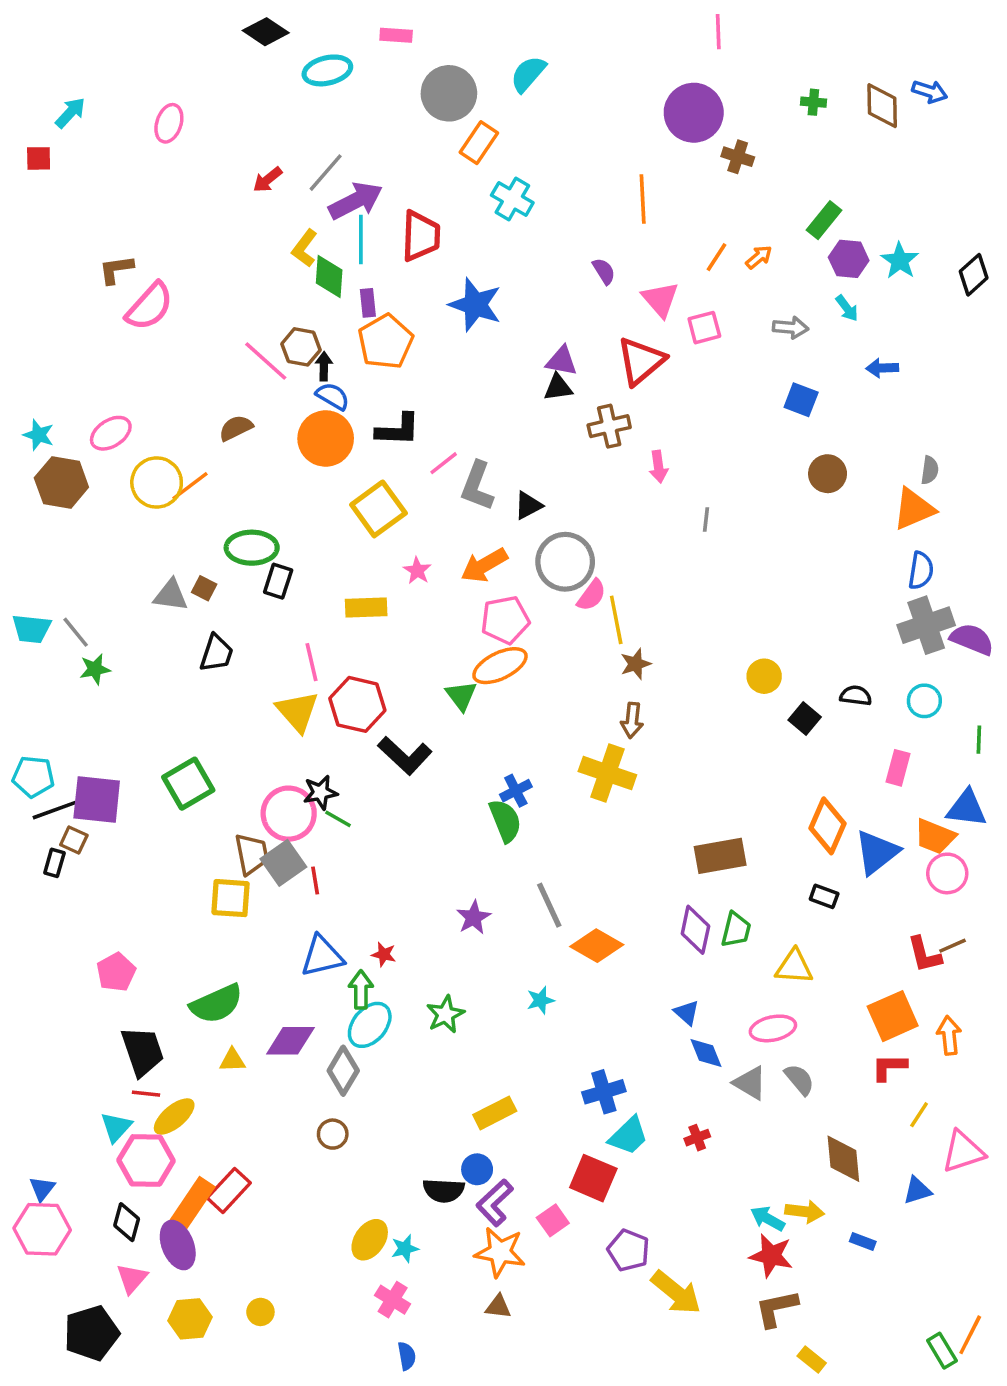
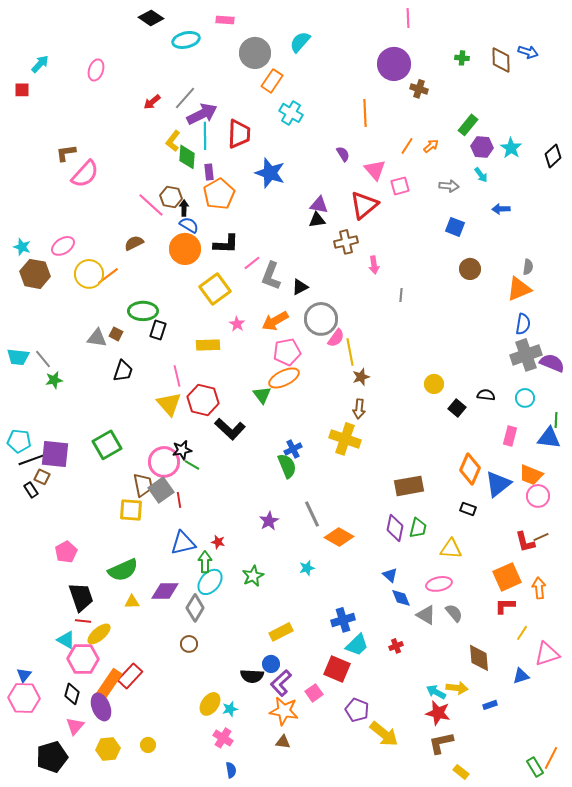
blue triangle: (967, 808) -> (549, 438), moved
black rectangle: (54, 863) -> (31, 490), turned -49
cyan triangle: (116, 1127) -> (66, 640), turned -42
blue rectangle: (863, 1241) -> (490, 705), turned -40

